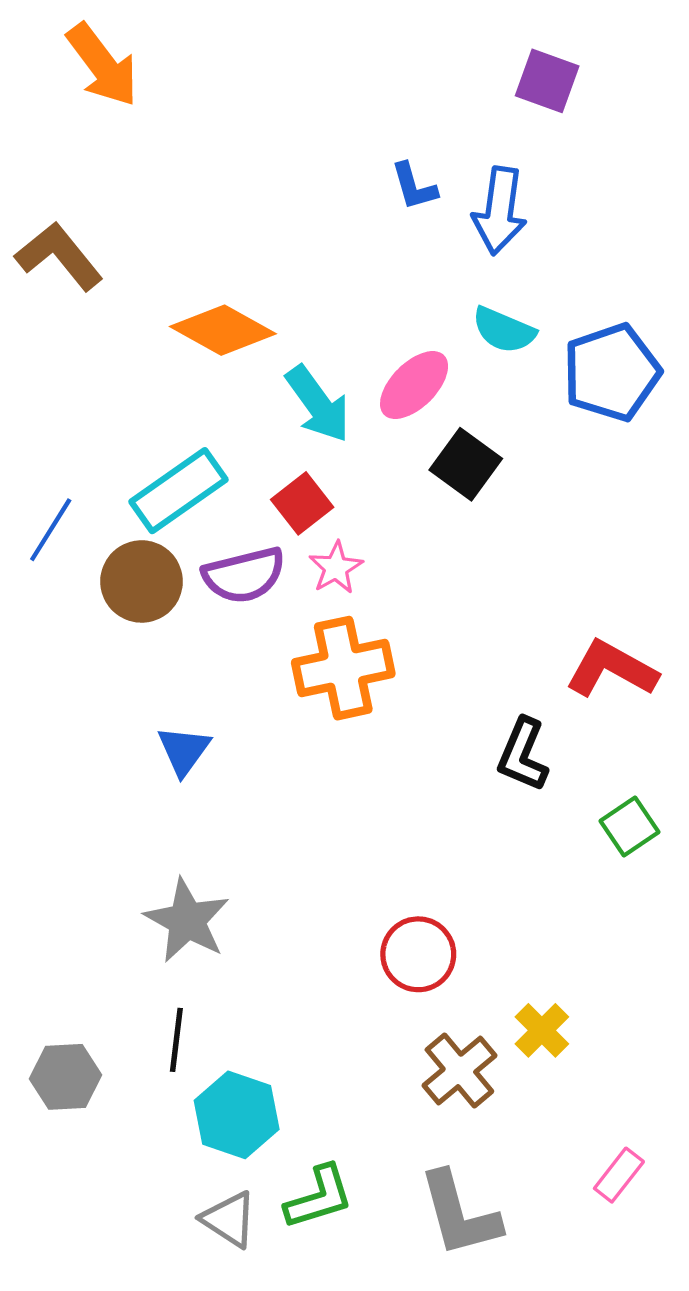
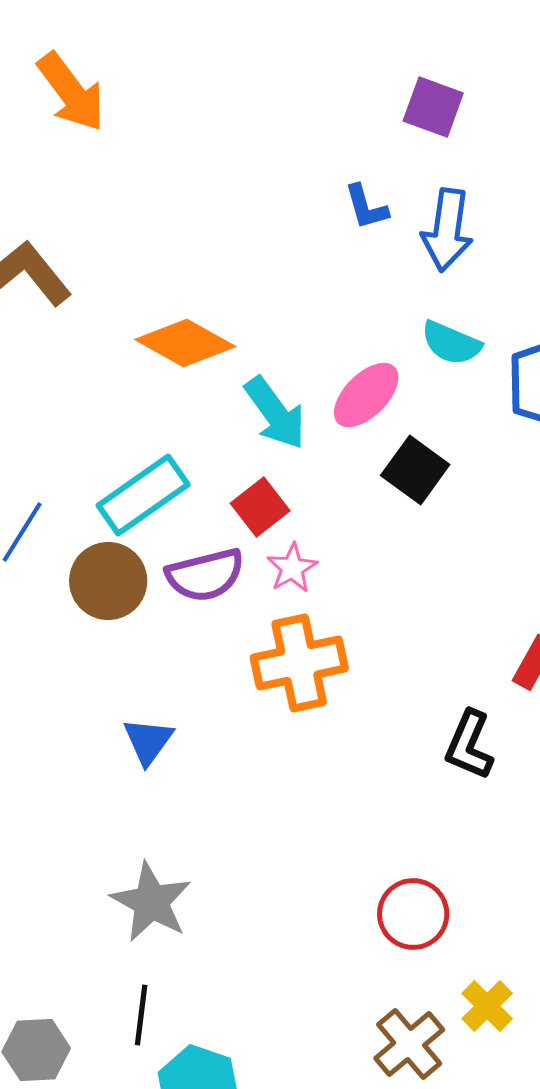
purple square: (547, 81) -> (433, 107), moved
red circle: (418, 954) -> (413, 914), moved

